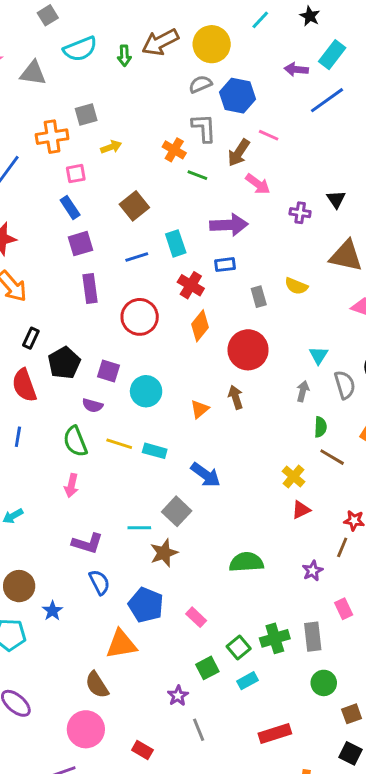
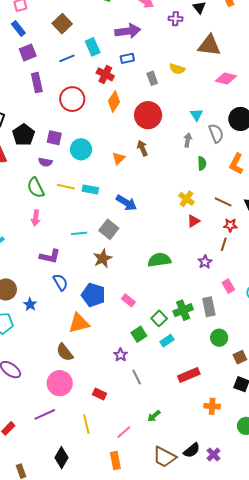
brown line: (332, 457) -> (223, 202), moved
cyan line: (139, 528) -> (79, 233), moved

